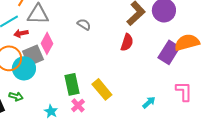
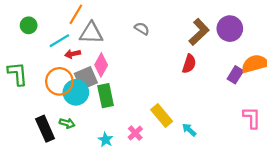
gray semicircle: (84, 24) -> (142, 29), moved
purple rectangle: (169, 52) -> (235, 75), size x0.7
green rectangle: (72, 84) -> (106, 96), moved
cyan arrow: (149, 102) -> (189, 130), moved, turned -96

